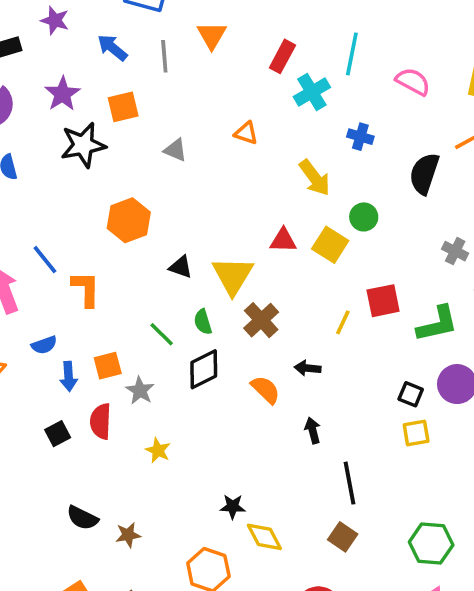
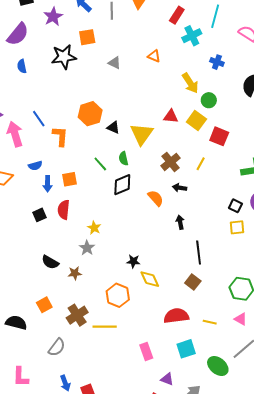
purple star: (62, 94) -> (53, 17), moved
green circle: (364, 217) -> (209, 100), moved
orange hexagon: (129, 220) -> (90, 114), moved
red square: (383, 301) -> (219, 136), moved, turned 30
brown cross: (261, 320) -> (171, 162), moved
gray star: (140, 390) -> (87, 248), moved

